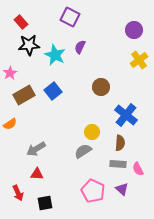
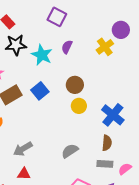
yellow cross: (139, 60) -> (105, 47), moved
brown circle: (101, 87) -> (75, 85), moved
yellow circle: (92, 132) -> (79, 106), moved
pink semicircle: (138, 169) -> (125, 169), turned 80

